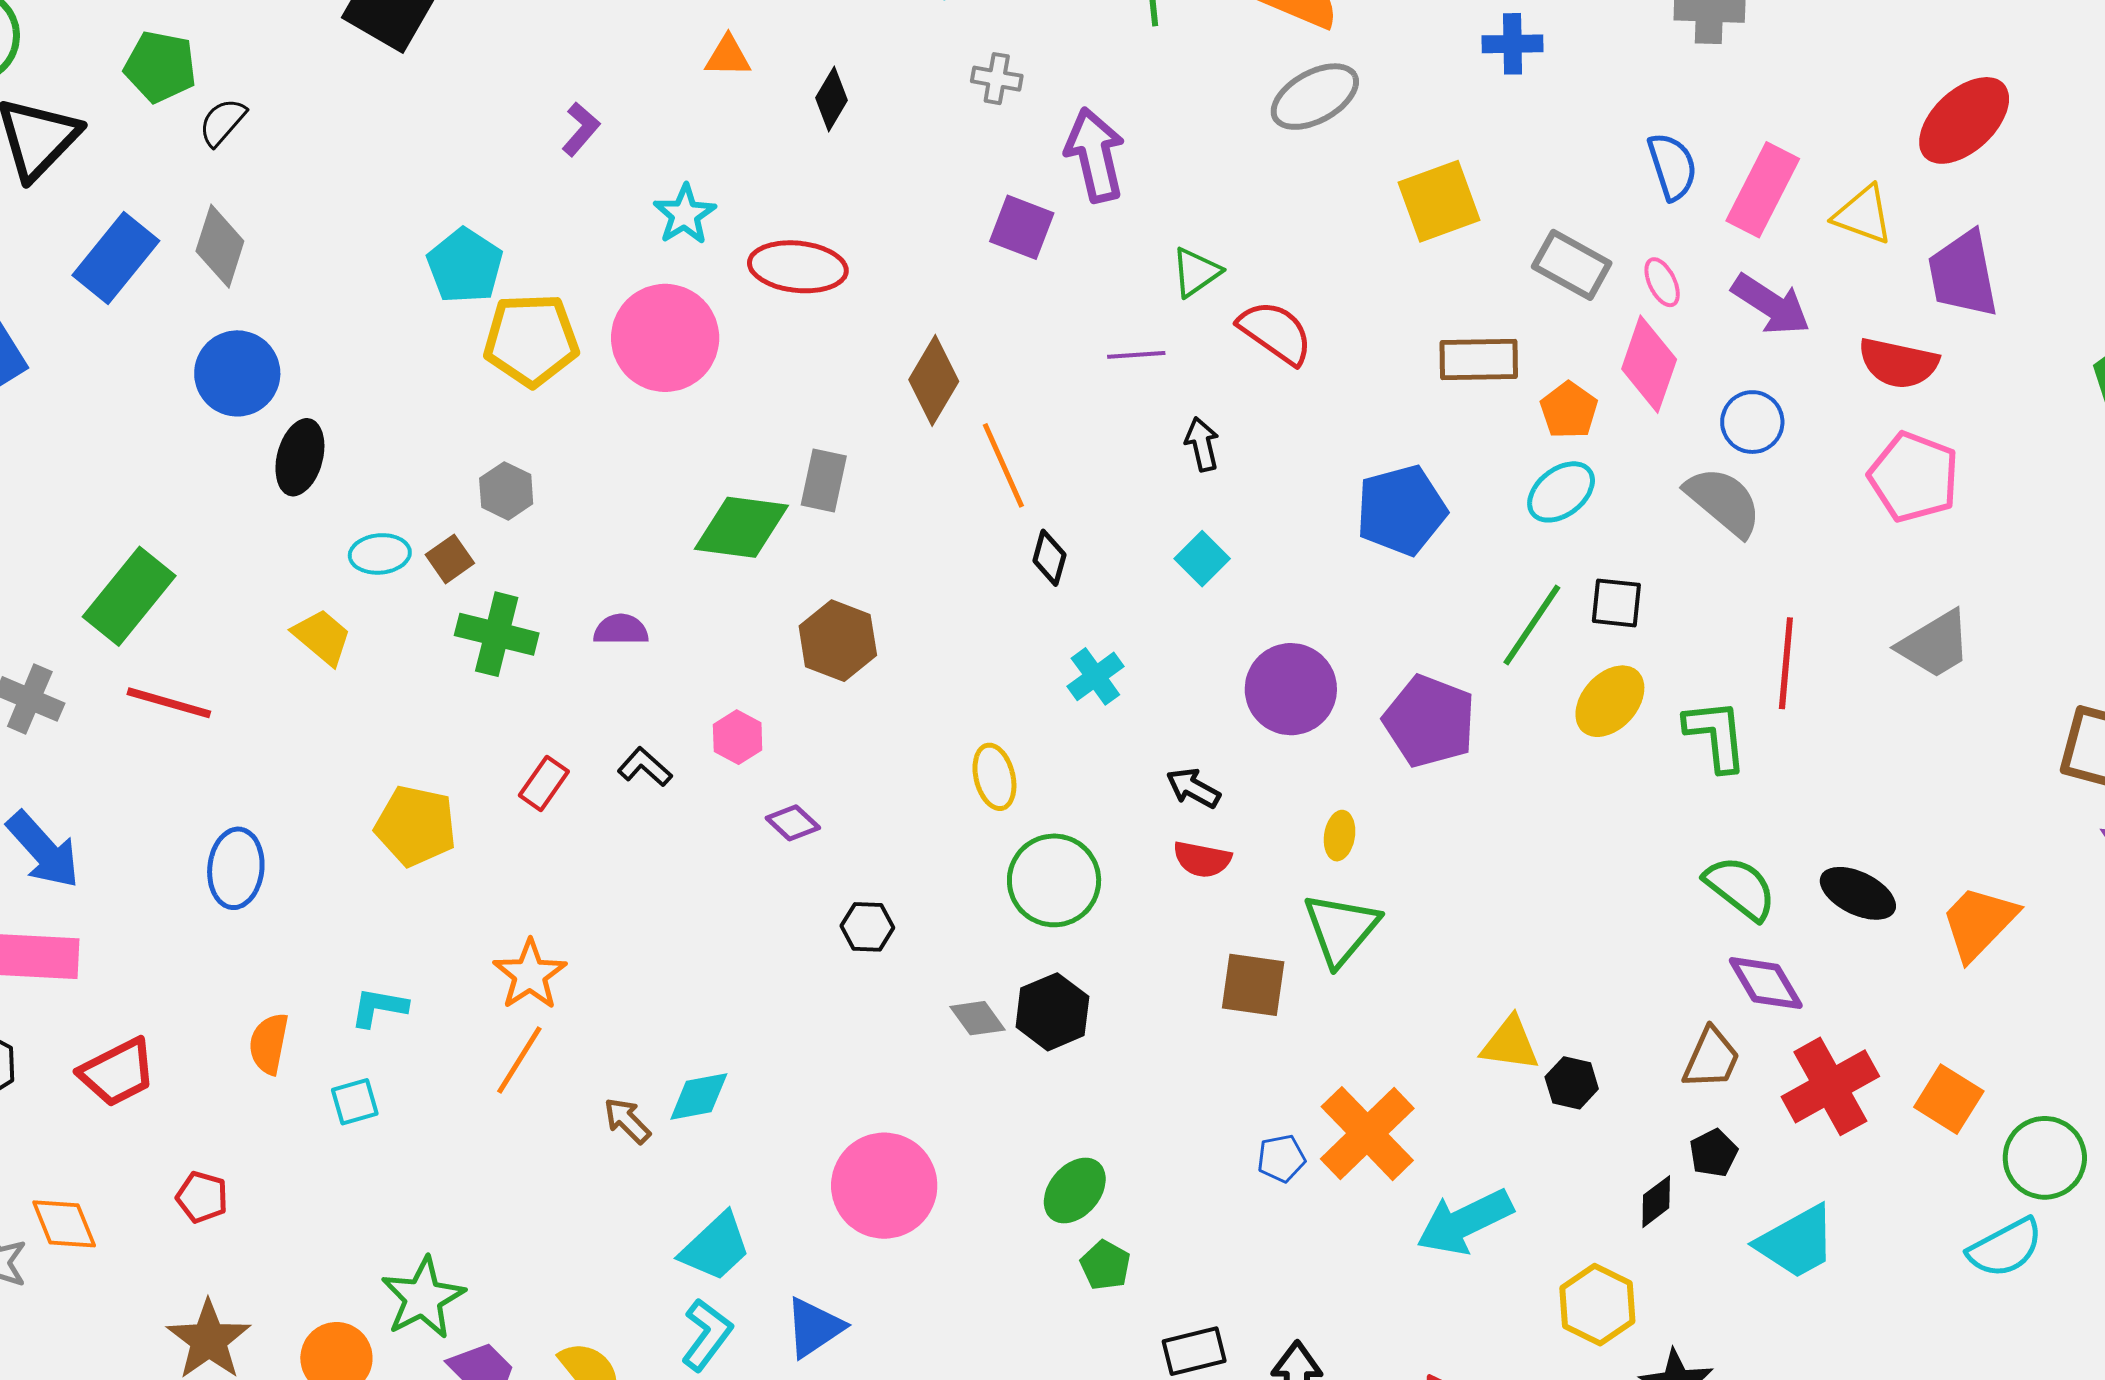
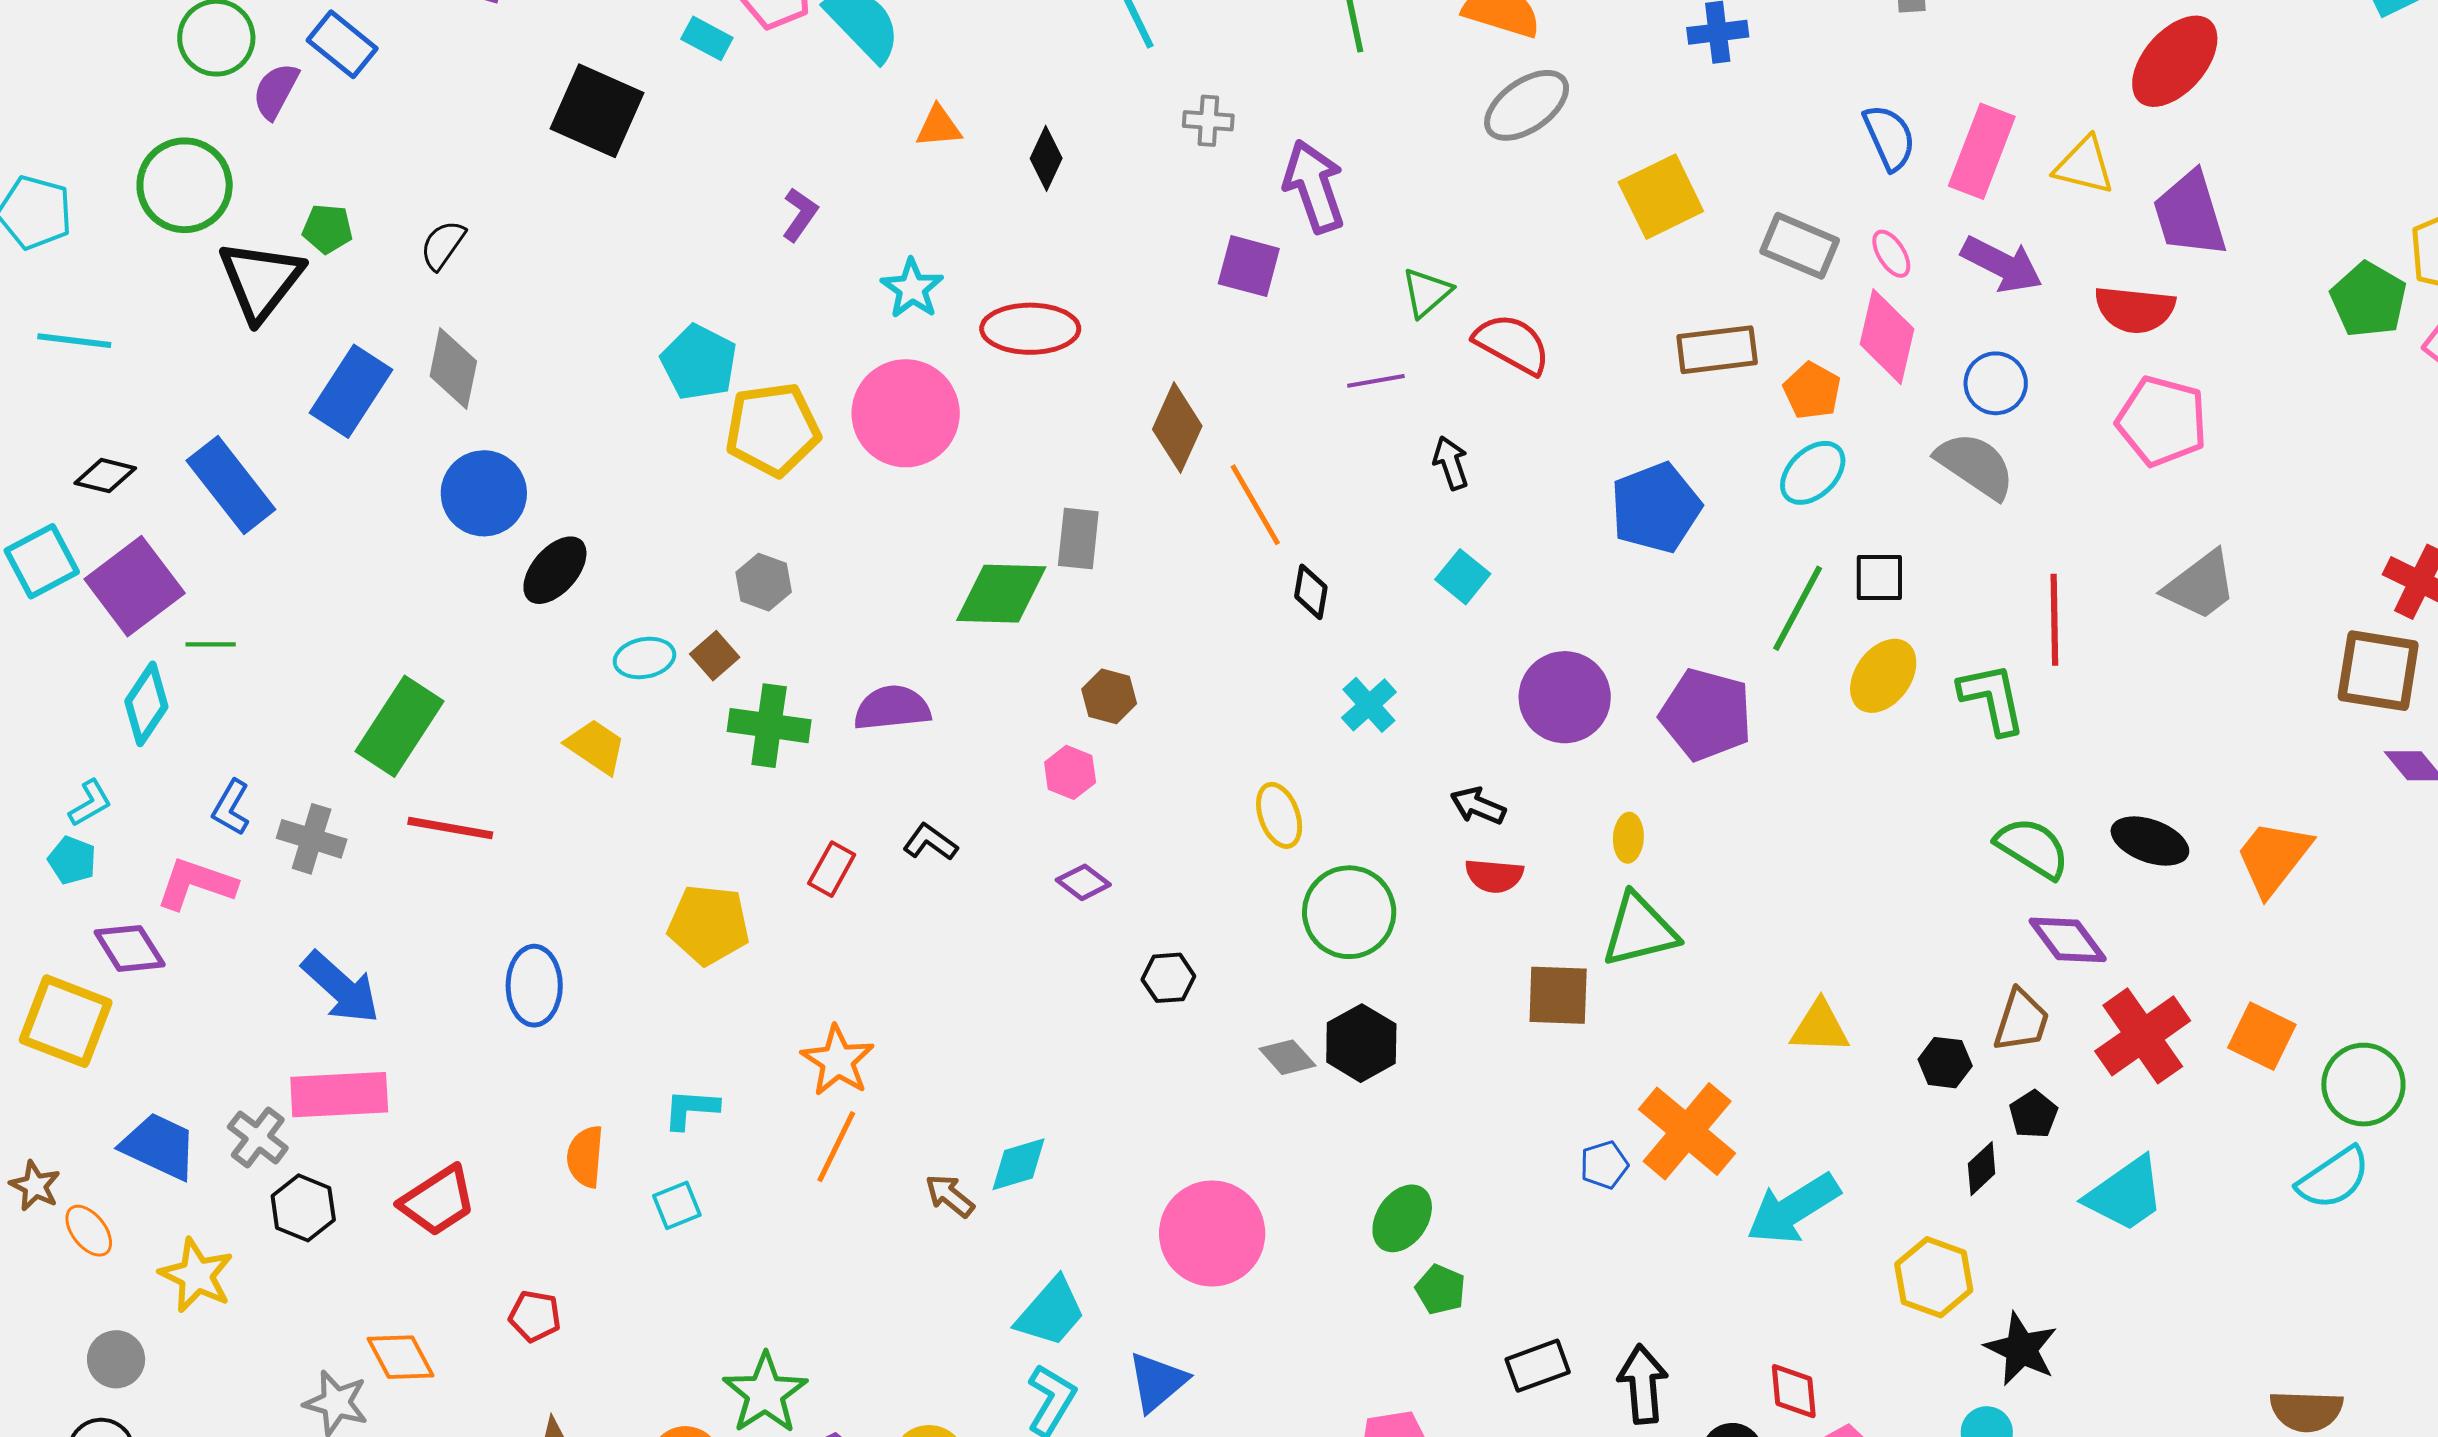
green pentagon: (160, 67) -> (327, 229), moved, size x0.7
black ellipse: (300, 457) -> (555, 570), turned 32
purple semicircle: (621, 630) -> (892, 708), size x1.4
brown hexagon: (838, 641) -> (1109, 696), size x0.7
pink hexagon: (738, 737) -> (1070, 772), moved
green triangle: (1341, 929) -> (1640, 930), turned 42
black hexagon: (1572, 1083) -> (1945, 1063), moved

